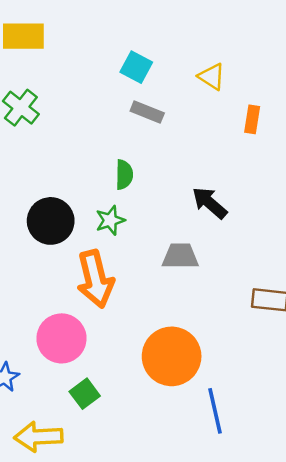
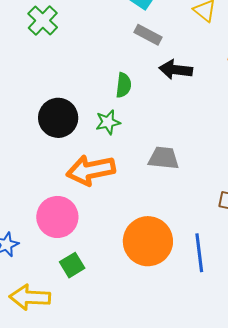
black arrow: (210, 203) -> (176, 70), moved, turned -40
orange arrow: (95, 279) -> (91, 170), turned 87
blue line: (215, 411) -> (199, 253), moved

